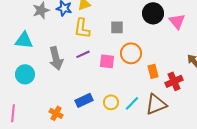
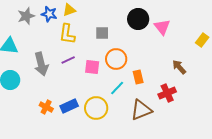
red cross: (174, 81) -> (167, 93), moved
yellow circle: (111, 102) -> (96, 108), size x1.5
cyan line: (132, 103) -> (117, 88), moved
orange cross: (56, 113) -> (46, 107), moved

